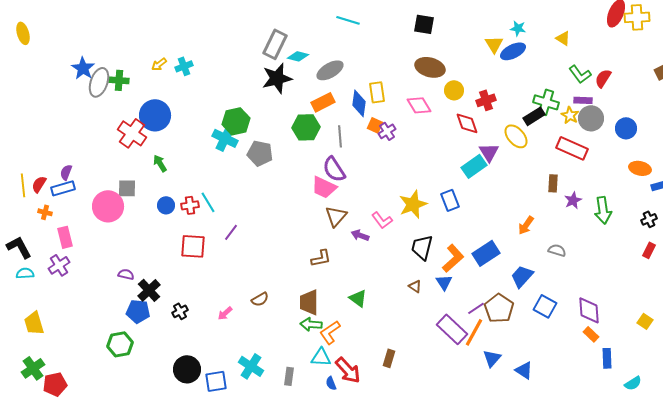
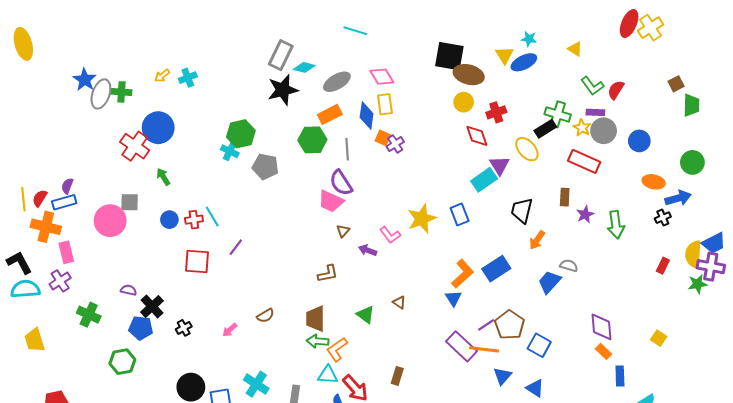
yellow cross: (637, 17) -> (651, 28), turned -30
black square: (424, 24) -> (449, 56), moved, size x1.4
yellow ellipse: (23, 33) -> (23, 44), size x1.4
brown ellipse: (430, 67) -> (469, 75), moved
pink diamond: (419, 105) -> (382, 77), moved
cyan cross: (225, 138) -> (230, 151), size x0.7
orange cross: (45, 212) -> (46, 227), size x2.0
brown triangle: (336, 216) -> (343, 231), size x0.6
black cross: (649, 219) -> (663, 218), moved
black trapezoid: (422, 247) -> (522, 210), moved
cyan semicircle: (25, 273) -> (25, 289), size x1.6
blue trapezoid: (522, 276) -> (549, 282), moved
brown triangle: (415, 286) -> (399, 302), moved
blue square: (545, 306) -> (539, 345), moved
orange line: (474, 332) -> (484, 349), turned 68
green cross: (33, 368) -> (89, 315), moved, turned -30

